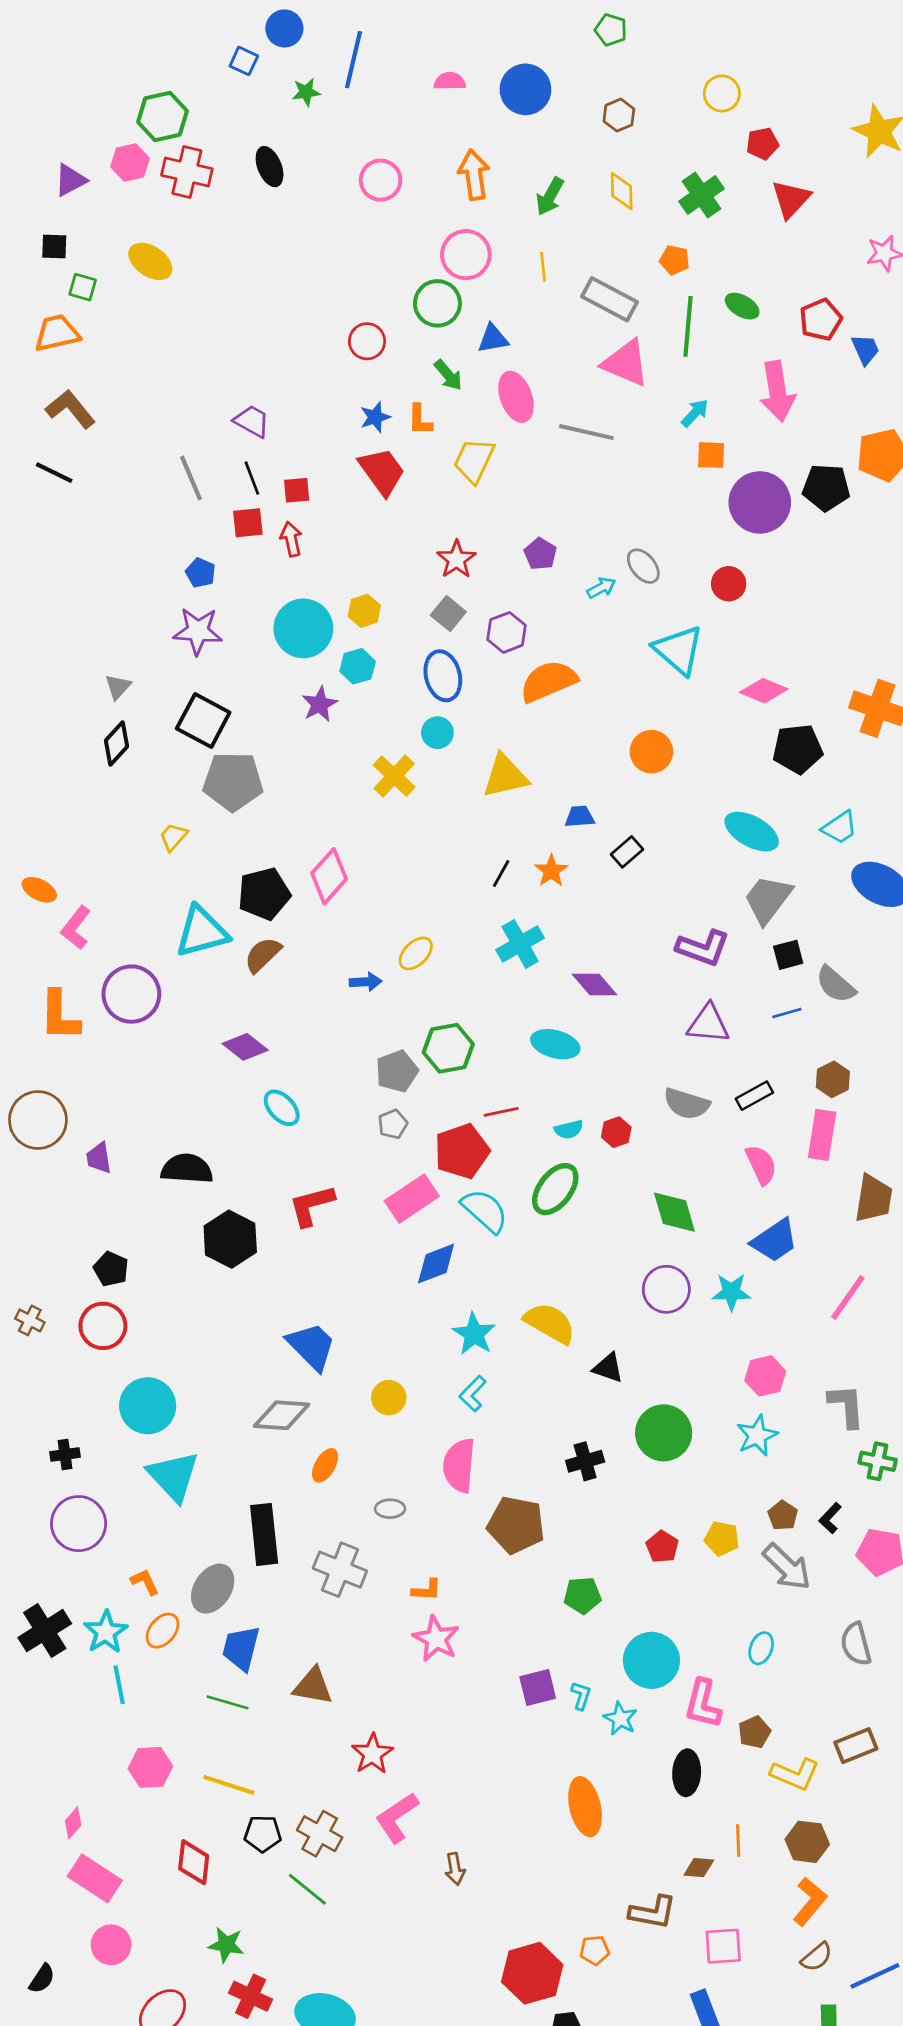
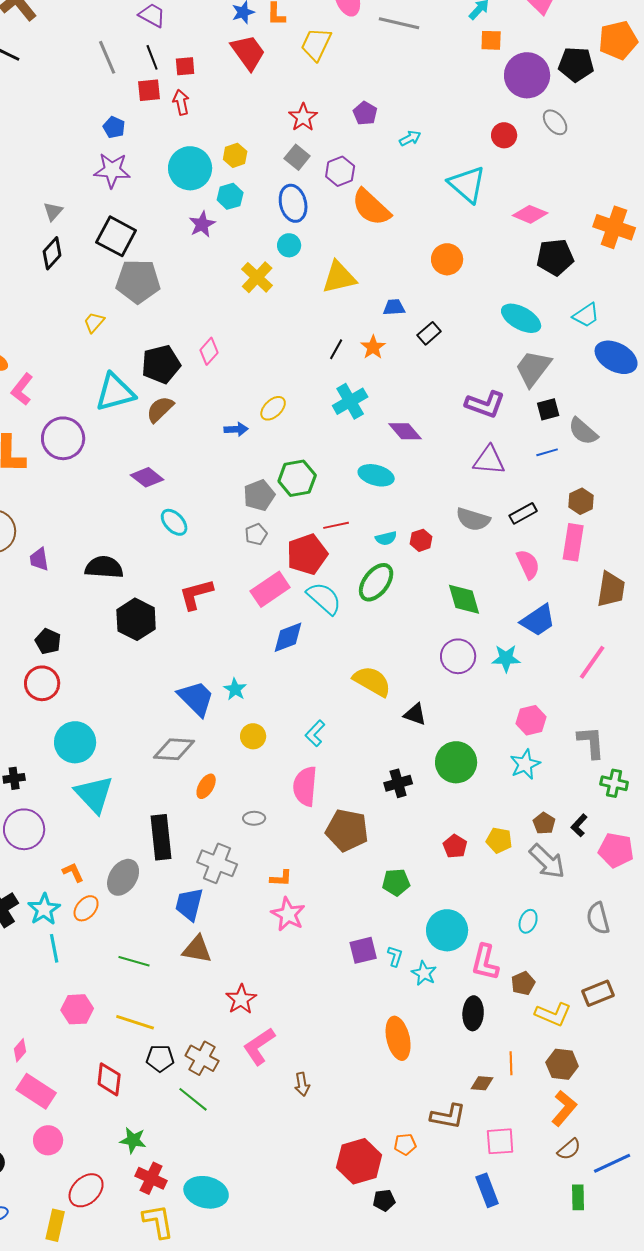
gray ellipse: (643, 566) -> (555, 122), moved
orange semicircle: (548, 681) -> (371, 207), turned -114
pink diamond: (329, 876) -> (209, 351), size x0.7
cyan star: (474, 1334) -> (235, 689), moved, size x0.7
blue trapezoid: (241, 1648) -> (189, 904), moved

